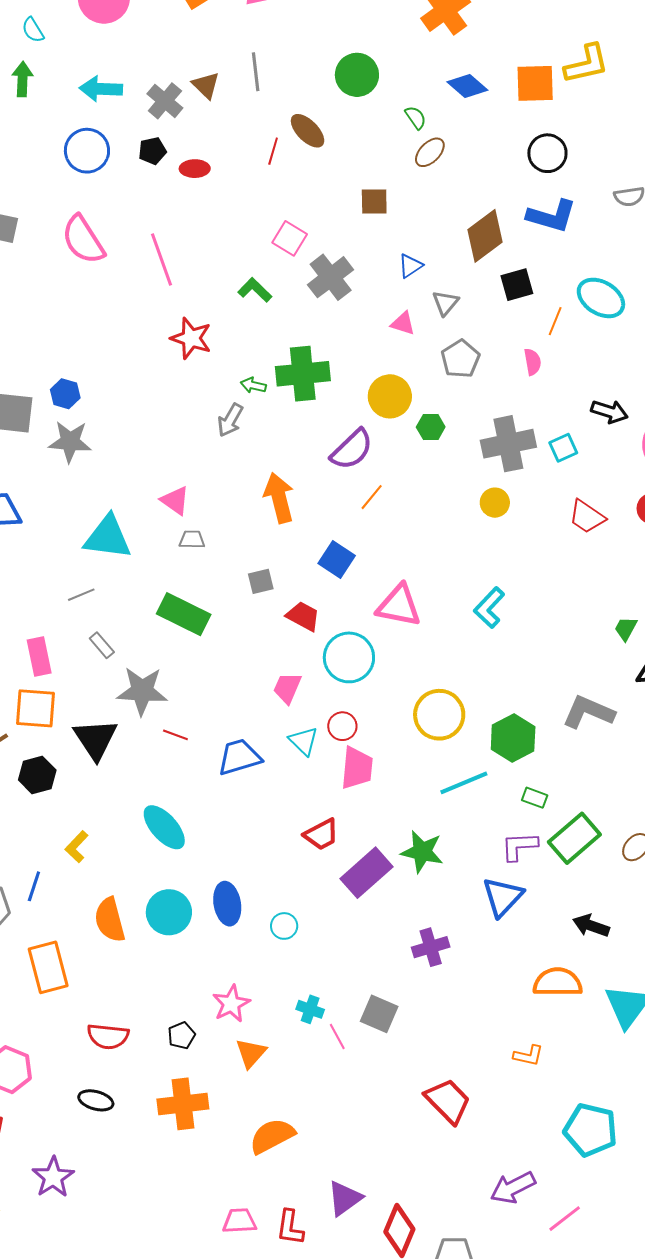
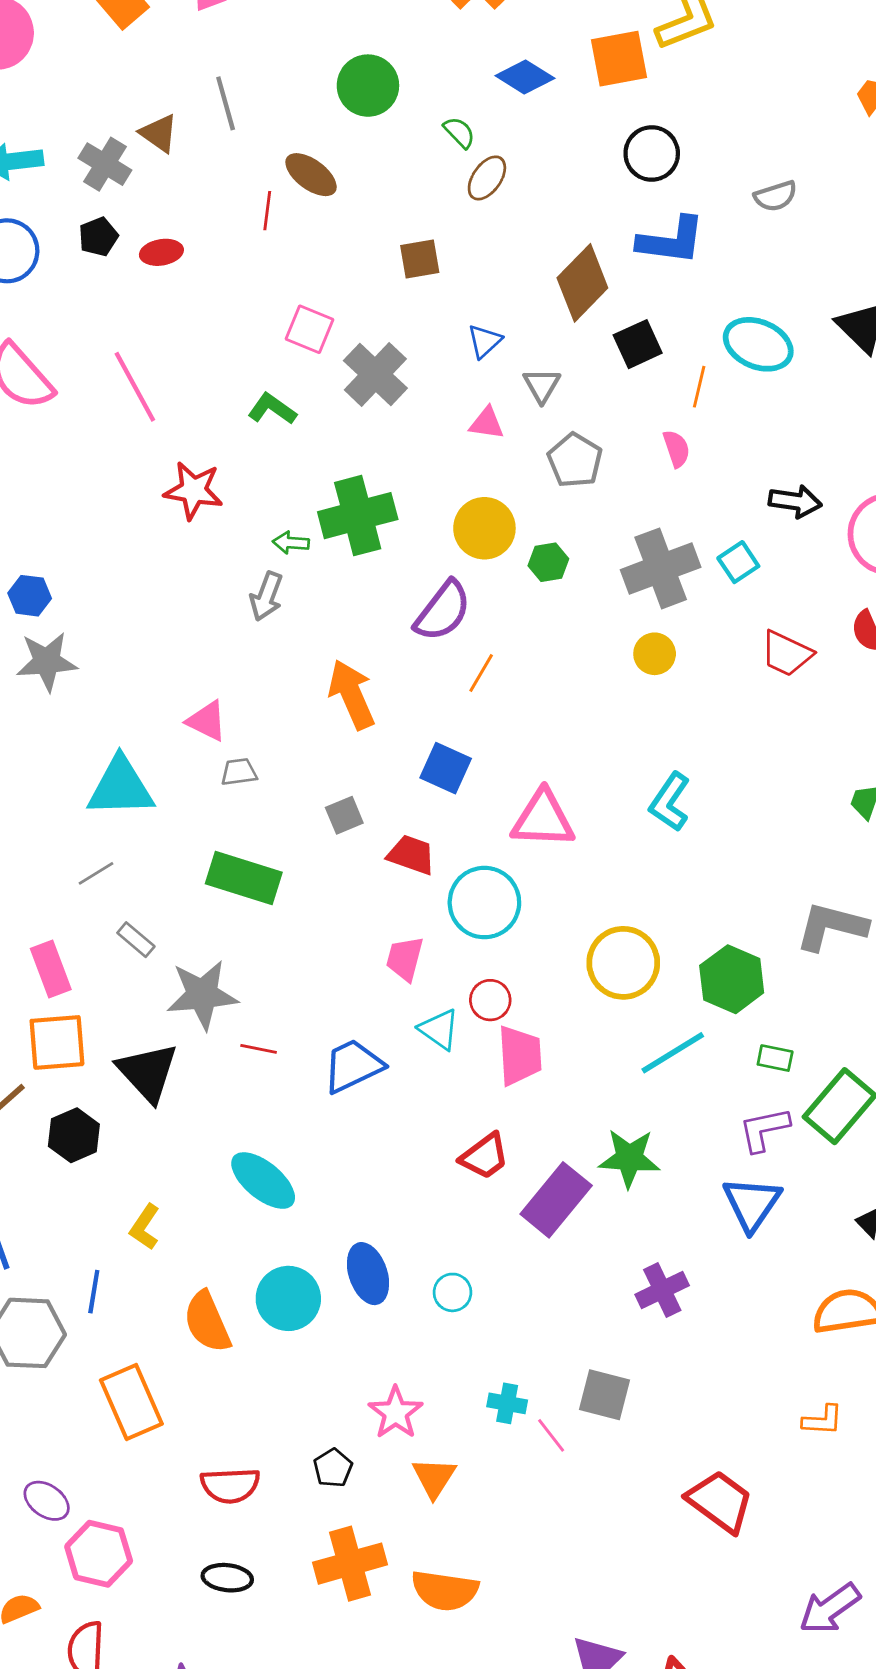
orange semicircle: (272, 1136) -> (445, 1590), moved, turned -135

